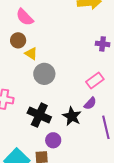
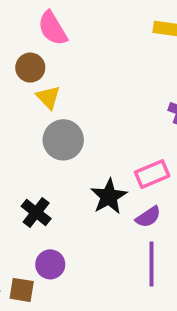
purple semicircle: (90, 103) -> (148, 217), moved
black cross: (39, 115) -> (36, 212), size x0.7
black star: (72, 116) -> (109, 196), moved

